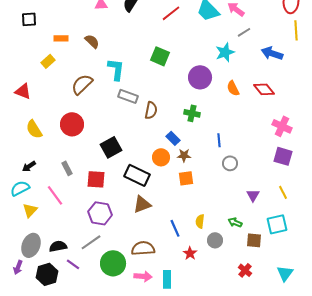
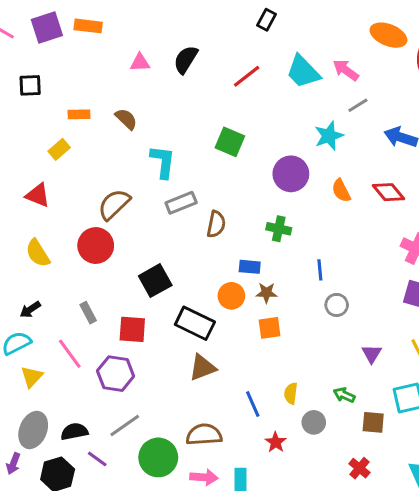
brown semicircle: (82, 84) -> (114, 204), moved
red triangle: (23, 91) -> (38, 195), moved
gray rectangle: (128, 96) -> (181, 203), turned -42
blue rectangle: (173, 138) -> (250, 267), turned -40
purple hexagon: (100, 213) -> (116, 374), moved

